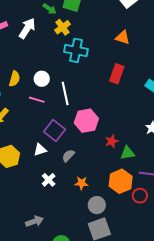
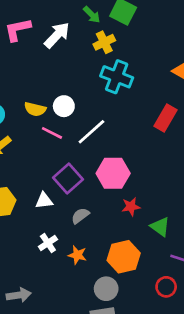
yellow semicircle: (14, 79) -> (35, 109), moved, turned 77
white line: (65, 93) -> (91, 132), turned 50
red star: (112, 141) -> (131, 207), moved
green triangle: (128, 153) -> (160, 227), turned 35
orange hexagon: (121, 181) -> (124, 257), moved
orange star: (81, 183) -> (77, 255), moved

